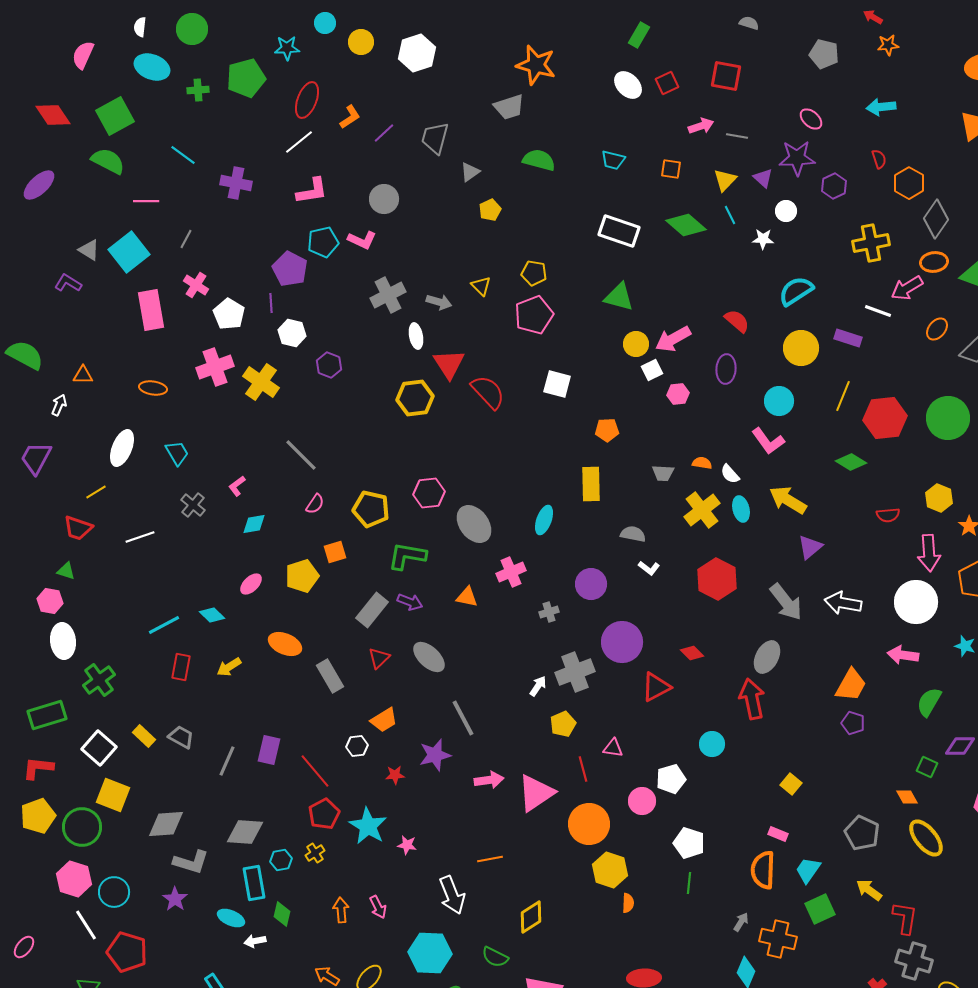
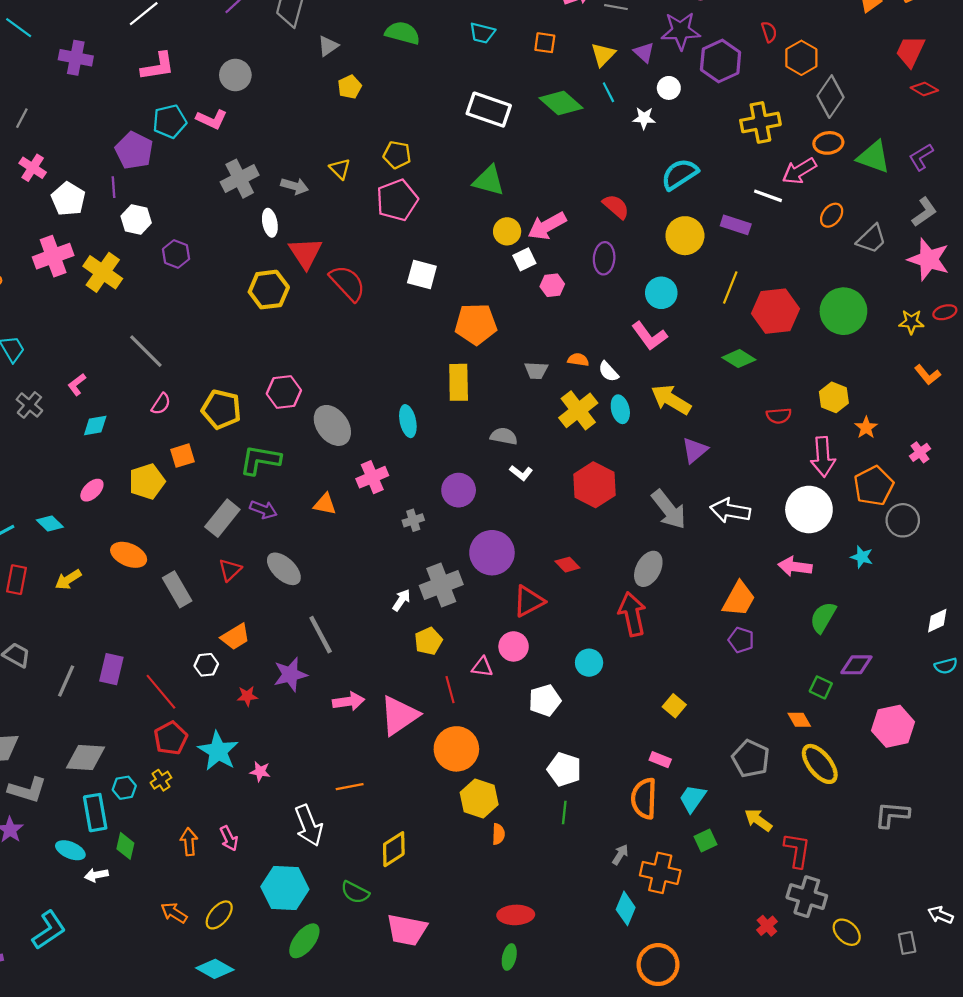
purple hexagon: (834, 186) -> (721, 61), size x1.5
orange pentagon: (607, 430) -> (476, 324), size x1.6
cyan ellipse: (544, 520) -> (408, 421), turned -32
pink circle: (642, 801) -> (514, 646), moved
green square: (820, 909) -> (705, 841), size x0.7

